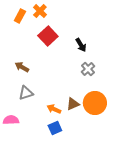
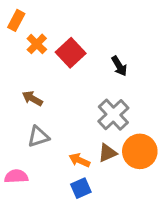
orange cross: (40, 11) -> (37, 44), moved
orange rectangle: (20, 16) -> (16, 20), moved
gray cross: (88, 69) -> (113, 115), moved, size x1.5

